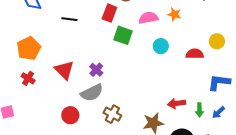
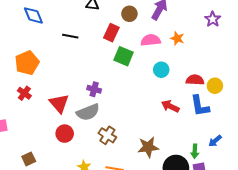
yellow circle: (217, 41) -> (215, 86), moved
red triangle: (64, 70) -> (59, 103), moved
purple cross: (96, 70) -> (94, 89), turned -32
blue L-shape: (219, 82) -> (200, 106), moved, turned -110
red arrow: (177, 103) -> (170, 106), moved, turned 30
green arrow: (199, 110) -> (195, 151), moved

